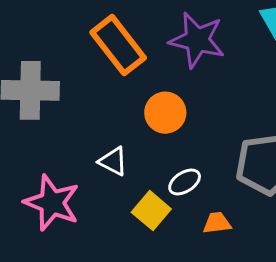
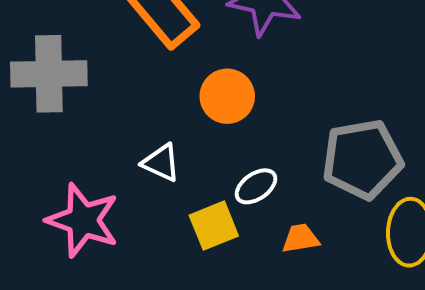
yellow square: (151, 211) -> (214, 226), turned 30

